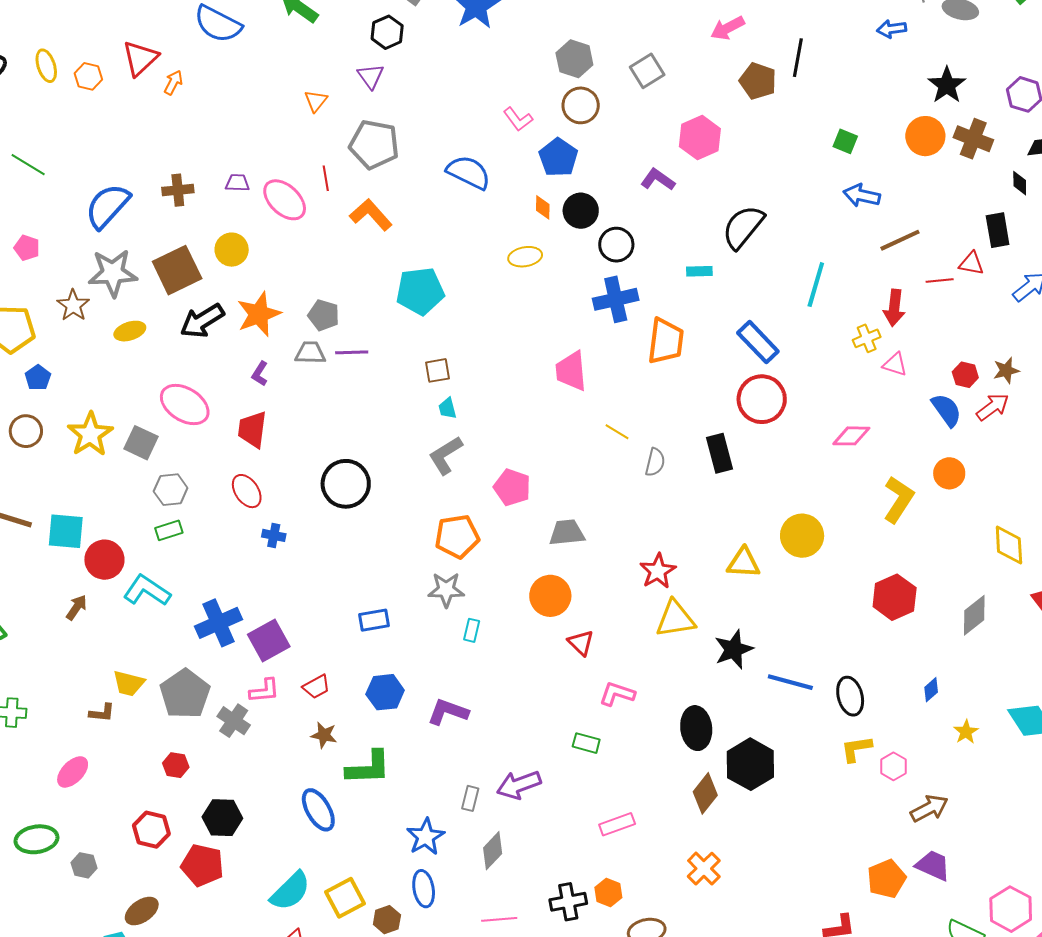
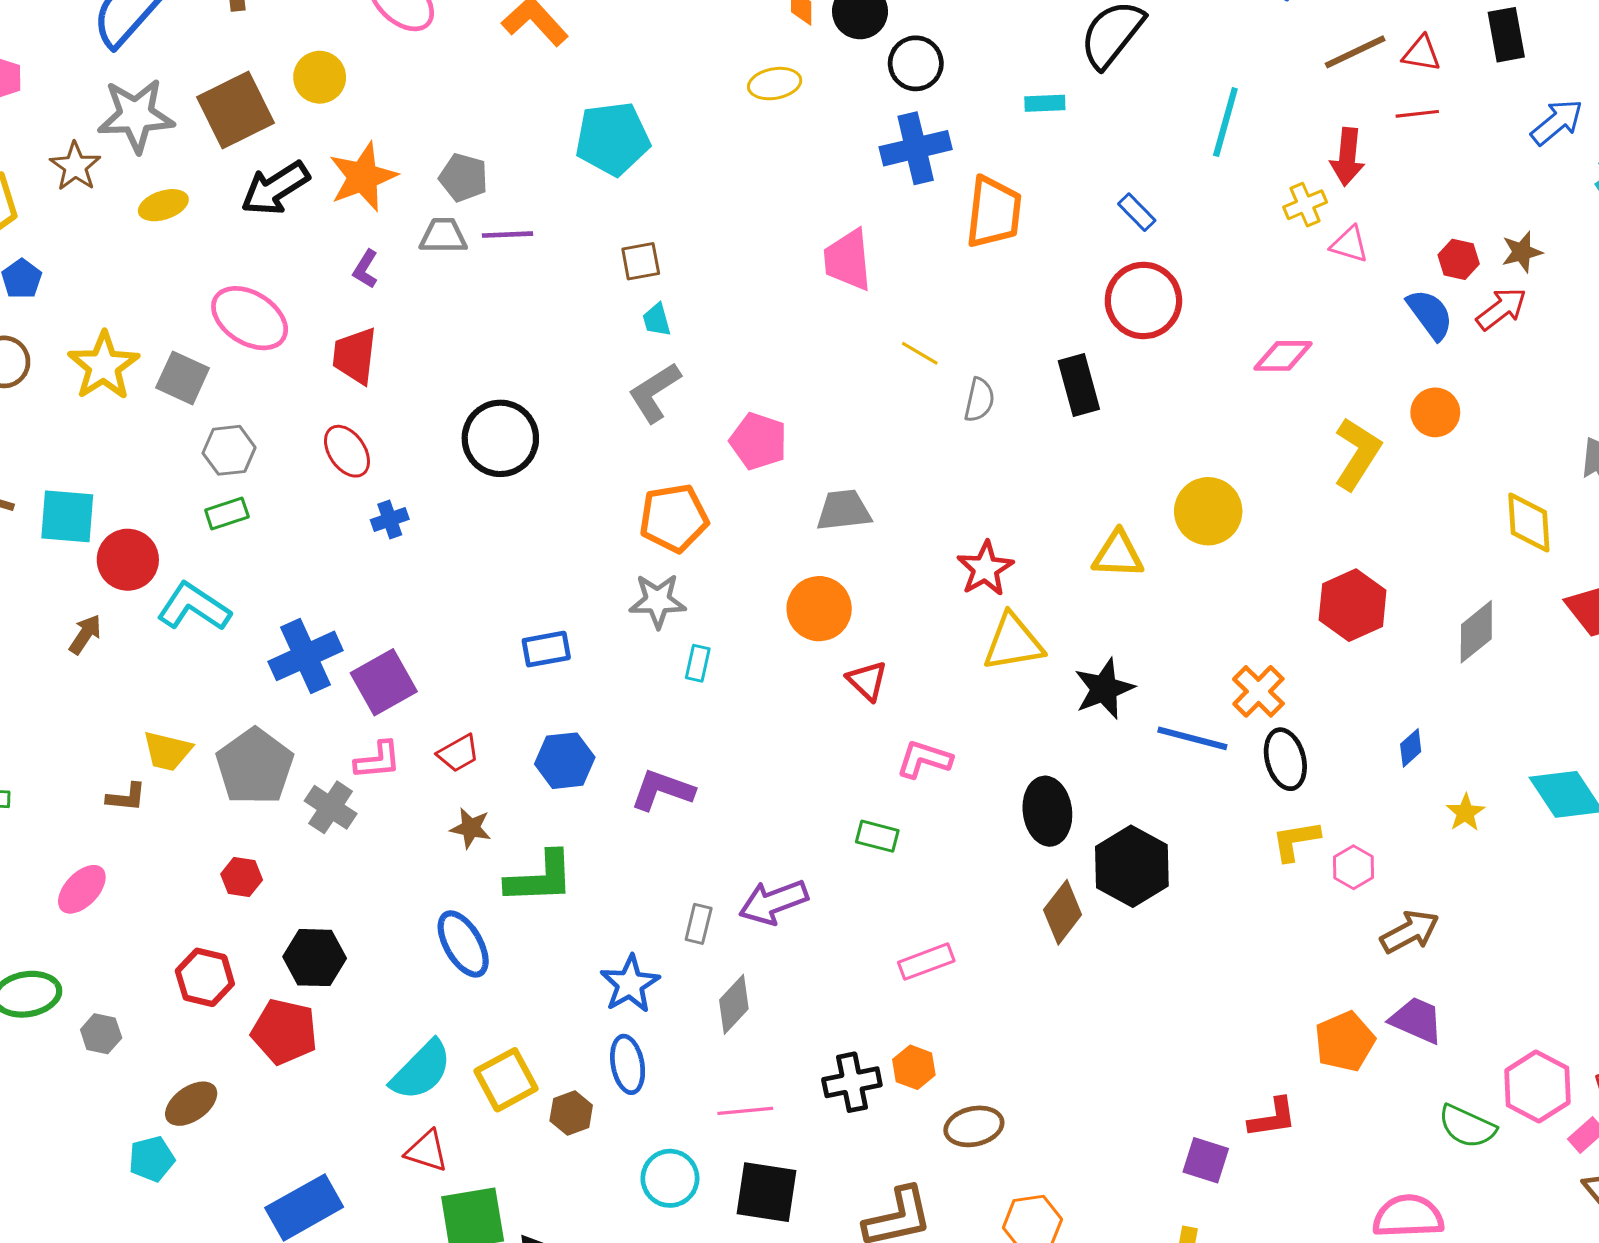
red triangle: (971, 263) -> (1421, 53), moved
blue rectangle: (758, 342) -> (1137, 212), size x0.6
blue cross: (274, 535) -> (390, 520), turned -30
orange cross: (704, 869) -> (1258, 691), moved

